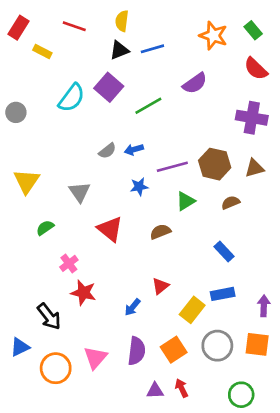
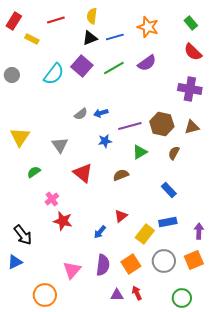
red line: (74, 26) -> (56, 20), turned -36
orange star: (213, 36) -> (148, 27), moved
green line: (148, 106) -> (114, 68), moved
gray circle: (16, 112) -> (12, 75), moved
brown semicircle: (231, 203) -> (174, 153), turned -40
black arrow: (49, 316) -> (23, 235), moved
orange square: (257, 344) -> (194, 260), turned -30
orange circle: (56, 368) -> (45, 295), moved

